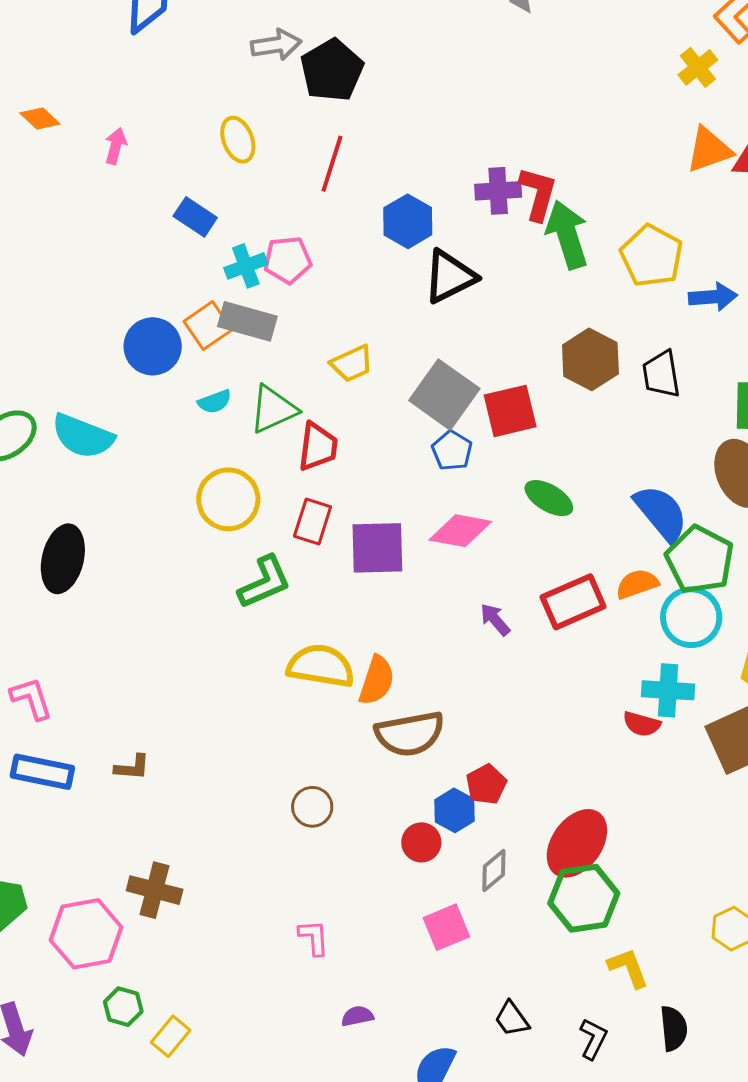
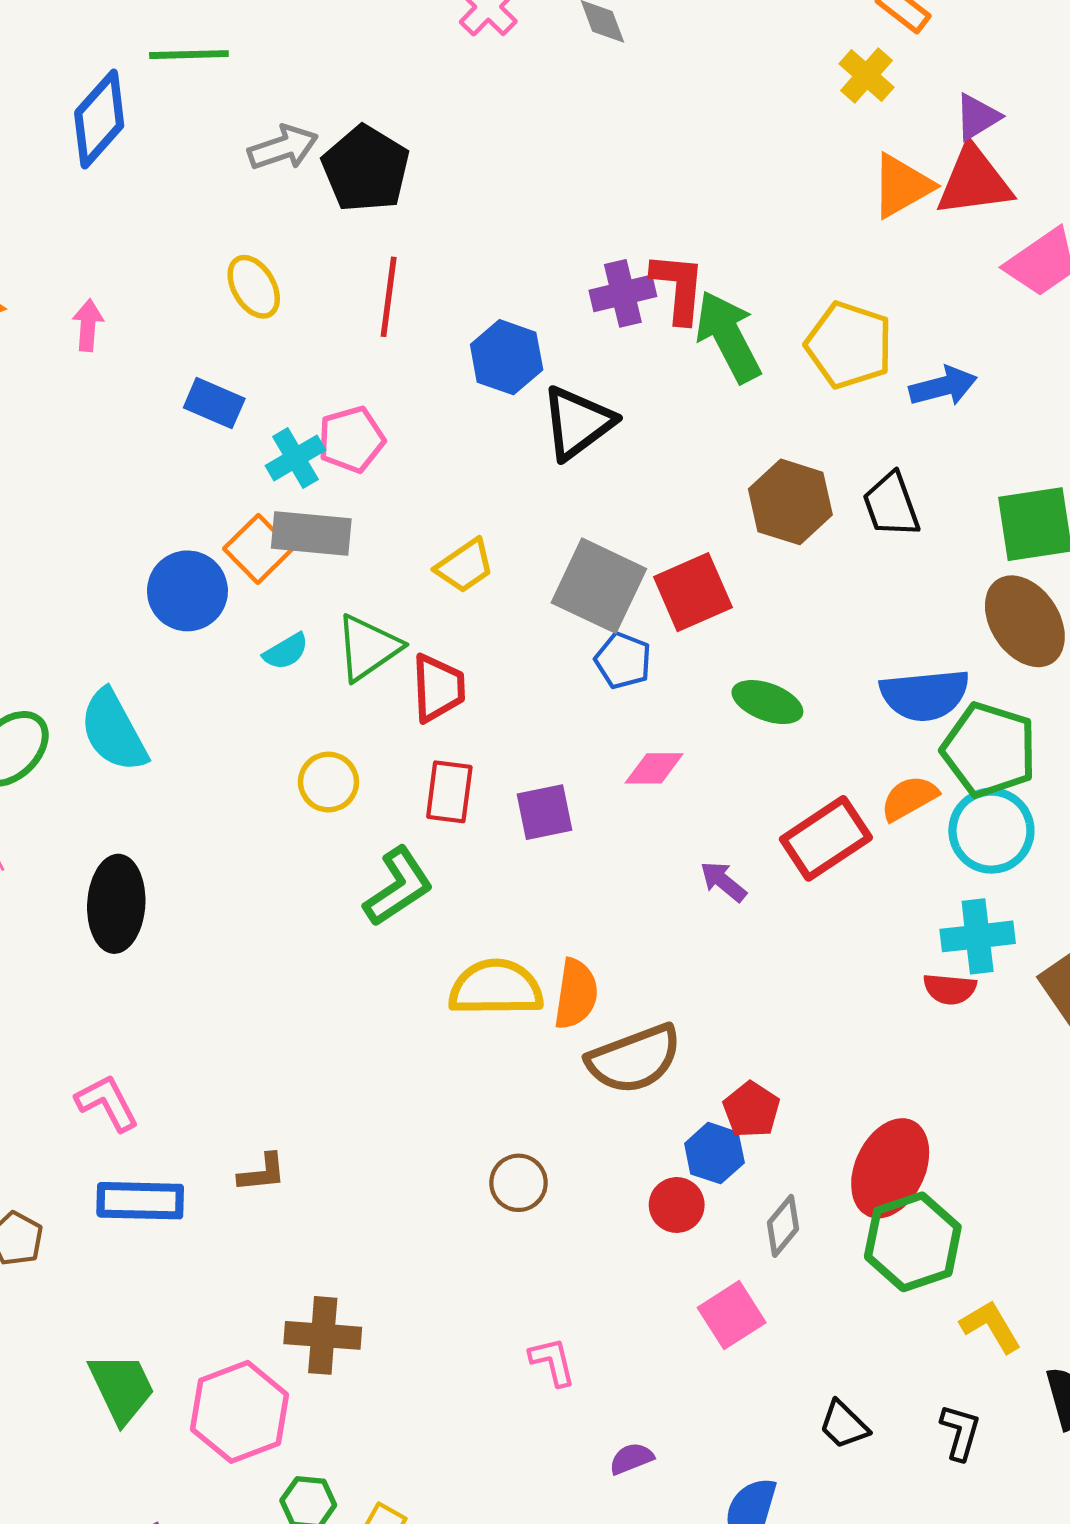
cyan semicircle: (83, 436) -> (114, 731), turned 50
yellow circle: (228, 499) -> (328, 782), size x0.7
blue semicircle: (661, 513) -> (925, 695), turned 134
pink diamond: (460, 531) -> (654, 768), size x0.7
purple square: (377, 548) -> (545, 812), size x0.7

